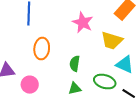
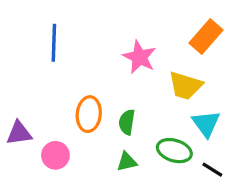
orange ellipse: (42, 49) -> (89, 114), moved
cyan triangle: (125, 65) -> (206, 124), turned 30

